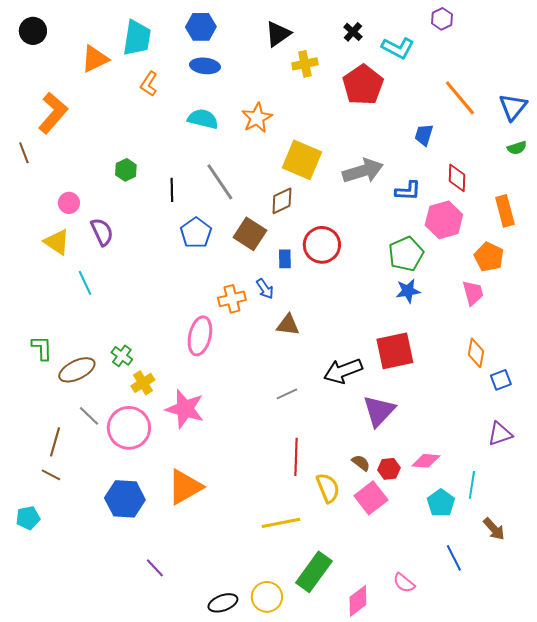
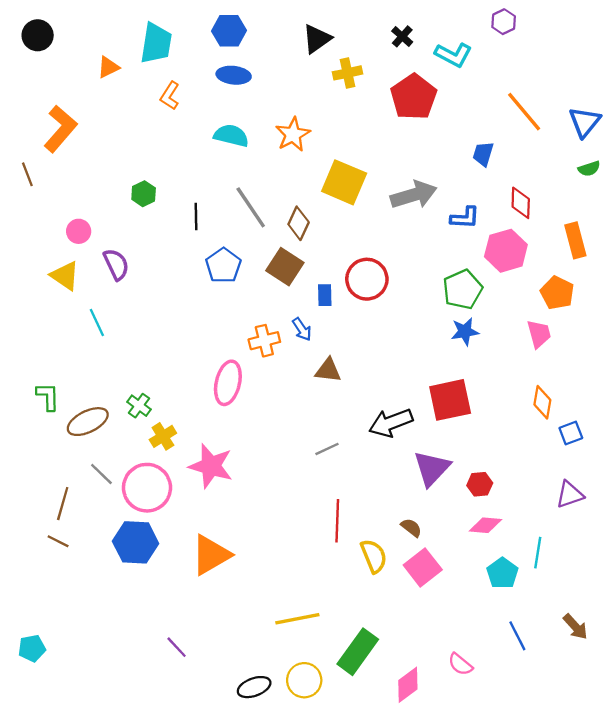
orange triangle: (95, 59) -> (108, 67), size x0.7
brown diamond: (282, 201) -> (299, 223), moved, turned -40
red hexagon: (389, 469) -> (480, 484), moved
blue hexagon: (125, 499) -> (136, 542), moved
cyan pentagon: (28, 518) -> (32, 648), moved
yellow line: (281, 523) -> (297, 619), moved
brown arrow: (494, 529) -> (575, 627), moved

